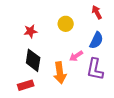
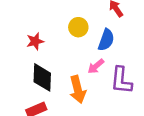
blue semicircle: (96, 40) -> (106, 40), moved

